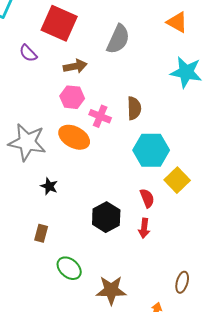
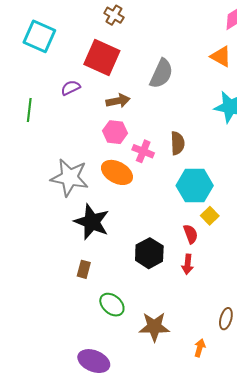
purple semicircle: (28, 53) -> (71, 88), turned 108
yellow square: (177, 180) -> (210, 216), moved, size x0.7
black star: (49, 186) -> (92, 222), size x2.0

